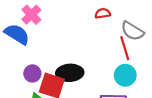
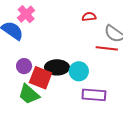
red line: (125, 48) -> (107, 48), turned -70
cyan circle: (125, 75) -> (79, 71), moved

